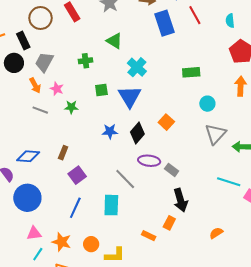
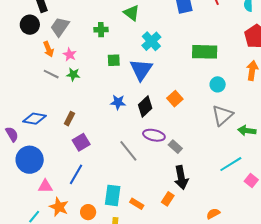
green rectangle: (191, 72) -> (205, 52), size x1.4
green star: (71, 107) -> (73, 74), moved
cyan line: (229, 182) -> (231, 164), turned -55
cyan rectangle: (111, 205) -> (113, 195), moved
pink triangle: (34, 233) -> (45, 186), moved
orange rectangle: (149, 236) -> (137, 204), moved

